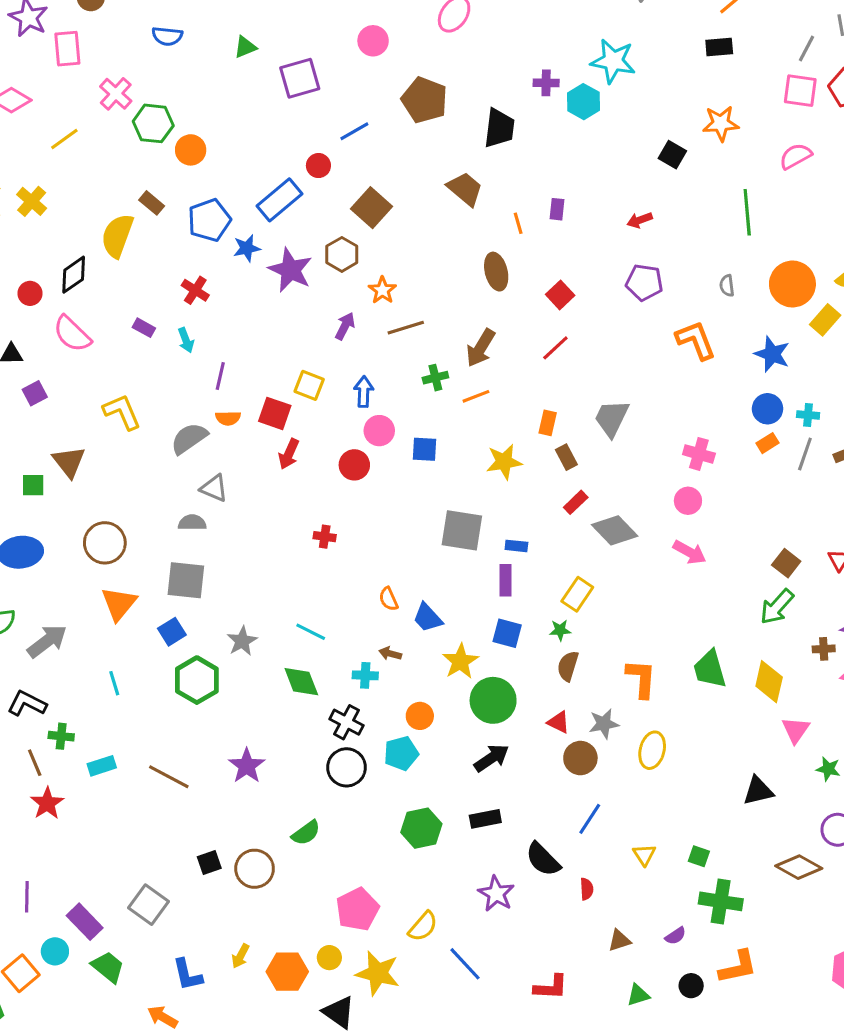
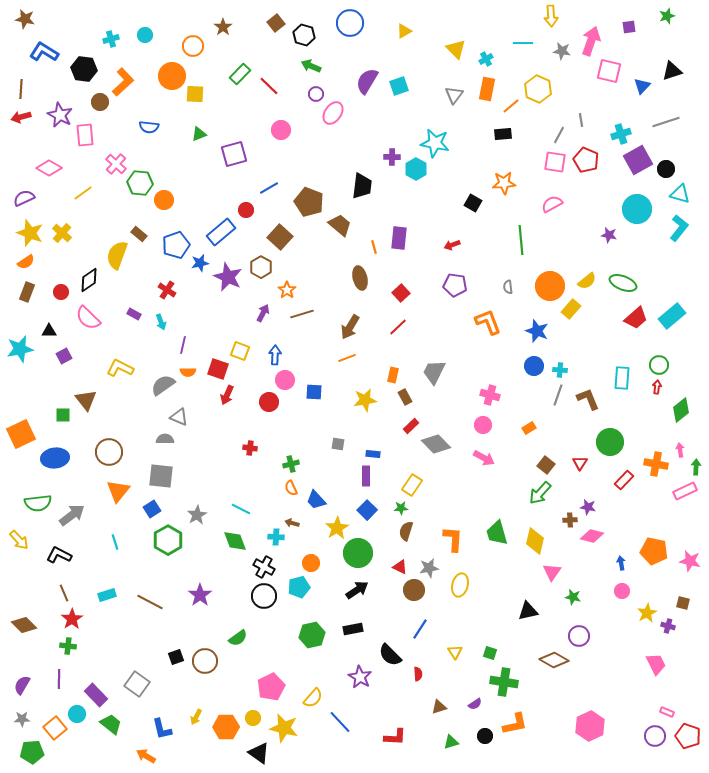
brown pentagon: (424, 100) -> (309, 202), moved
purple rectangle: (557, 209) -> (399, 238), size x1.6
green cross: (435, 378) -> (291, 464), moved
yellow L-shape: (122, 412) -> (120, 368), turned -40
orange rectangle: (768, 443) -> (529, 428), moved
gray square: (462, 530) -> (338, 444), size x0.5
blue square: (507, 633) -> (367, 510), turned 30
green cross: (61, 736) -> (68, 646), moved

